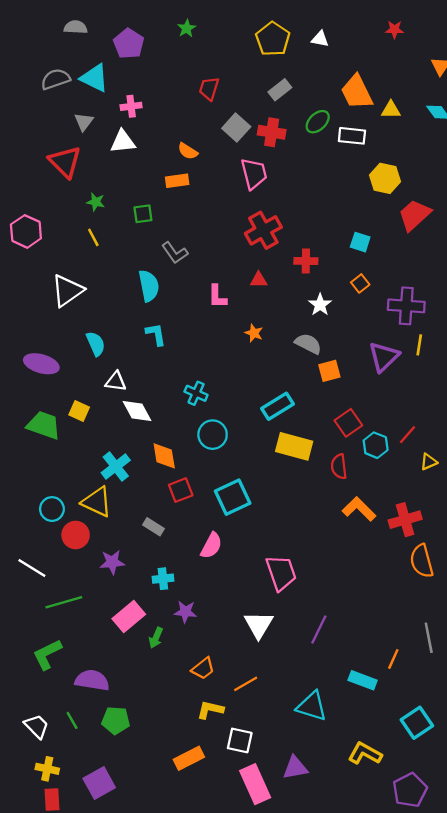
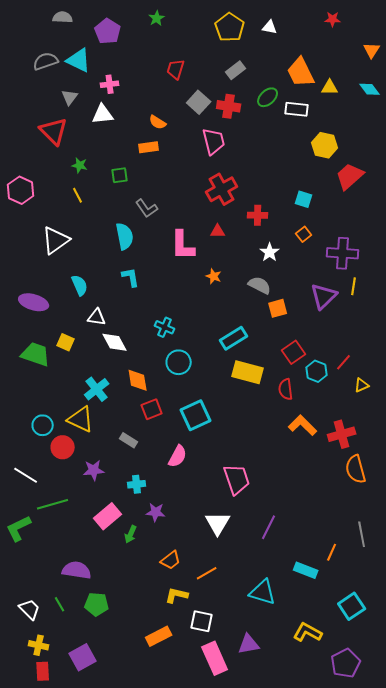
pink L-shape: (217, 296) -> (183, 245), size x1.5
green L-shape: (47, 654) -> (19, 528), moved

